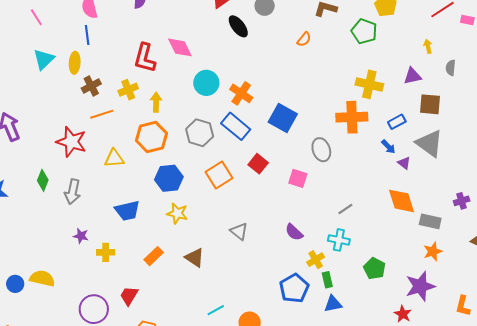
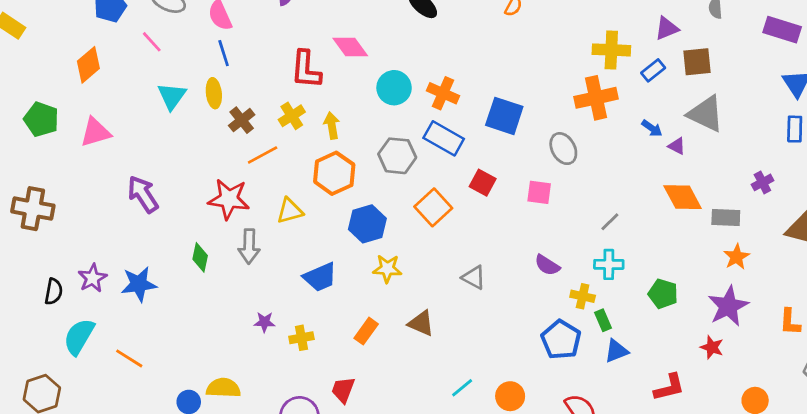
blue rectangle: (397, 122) -> (653, 70), moved
gray arrow: (73, 192) -> (249, 246), moved
yellow cross: (316, 260) -> (583, 296), turned -36

